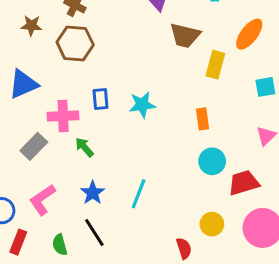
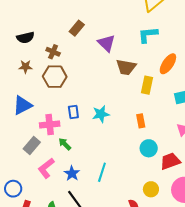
pink L-shape: (42, 200) -> (46, 168), moved

